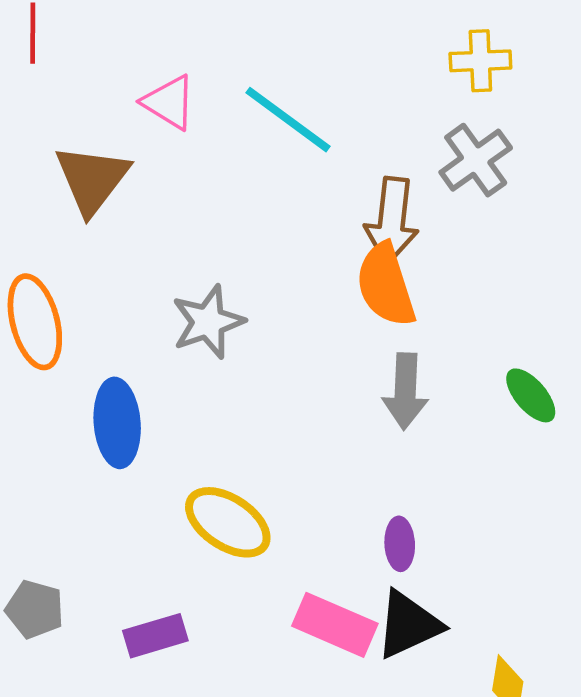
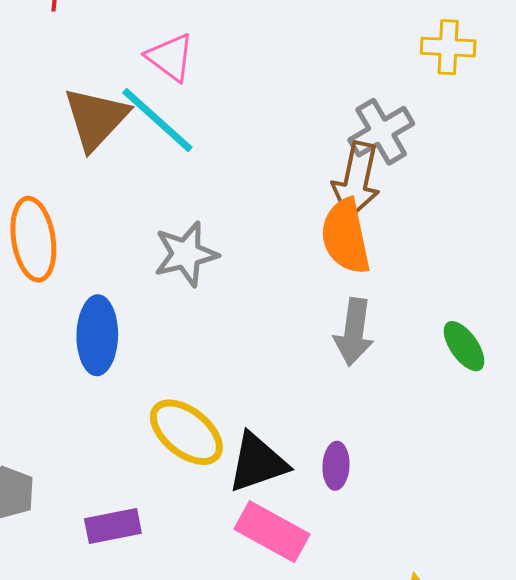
cyan line: (288, 120) -> (157, 120), moved
gray cross: (476, 160) -> (381, 132), moved
black triangle: (408, 625) -> (258, 463), moved

